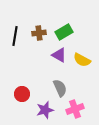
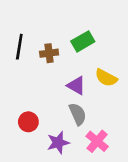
brown cross: (39, 33) -> (49, 53), moved
purple triangle: (59, 55) -> (76, 86), moved
pink cross: (75, 109) -> (97, 141), turned -30

